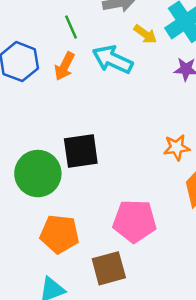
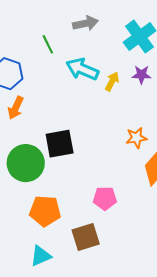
yellow arrow: (145, 34) -> (112, 81), moved, turned -96
orange arrow: (65, 66) -> (16, 108), moved
pink pentagon: (135, 221) -> (105, 198), size x0.7

